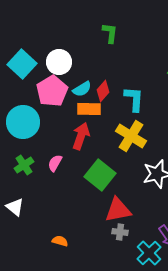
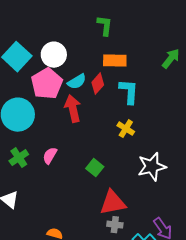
orange rectangle: (89, 109) -> (115, 61), moved
red arrow: (81, 136) -> (73, 109), moved, turned -32
yellow cross: (131, 136) -> (126, 129), size x0.6
green square: (100, 175) -> (95, 168), size x0.6

